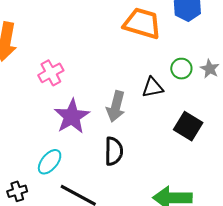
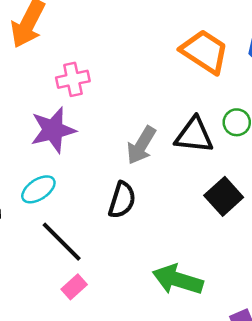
black triangle: (153, 87) -> (194, 135), size x1.4
purple star: (72, 116) -> (53, 130), moved

